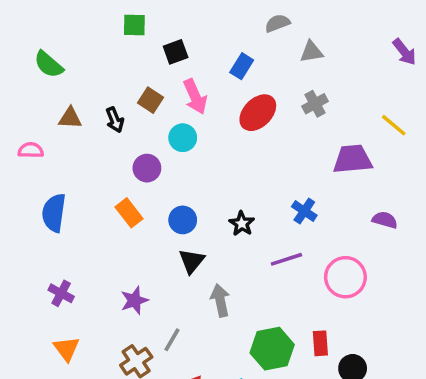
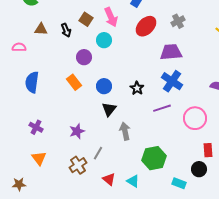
purple trapezoid: (353, 159) -> (171, 52), moved
blue cross: (304, 211) -> (172, 81), size x1.5
red rectangle: (320, 343) -> (208, 150), moved

